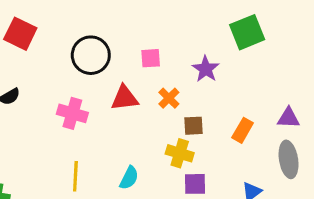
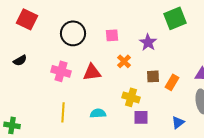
red triangle: (125, 98) -> (92, 72), moved
brown square: (193, 126) -> (153, 76), moved
cyan semicircle: (129, 178) -> (98, 113), turned -119

